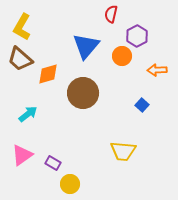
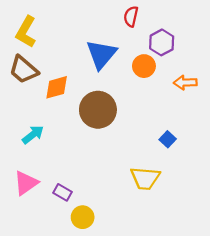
blue square: (142, 105) -> (168, 139), moved

